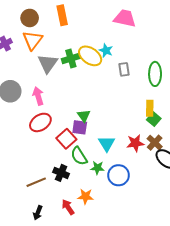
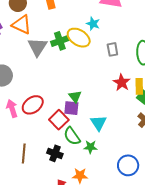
orange triangle: (32, 40) -> (22, 25), turned -40
cyan star: (106, 50) -> (93, 24), moved
pink arrow: (38, 96) -> (12, 108), moved
red star: (135, 143) -> (122, 83), moved, turned -30
blue circle: (119, 175) -> (128, 165), moved
brown line: (36, 182) -> (24, 153), moved, turned -60

